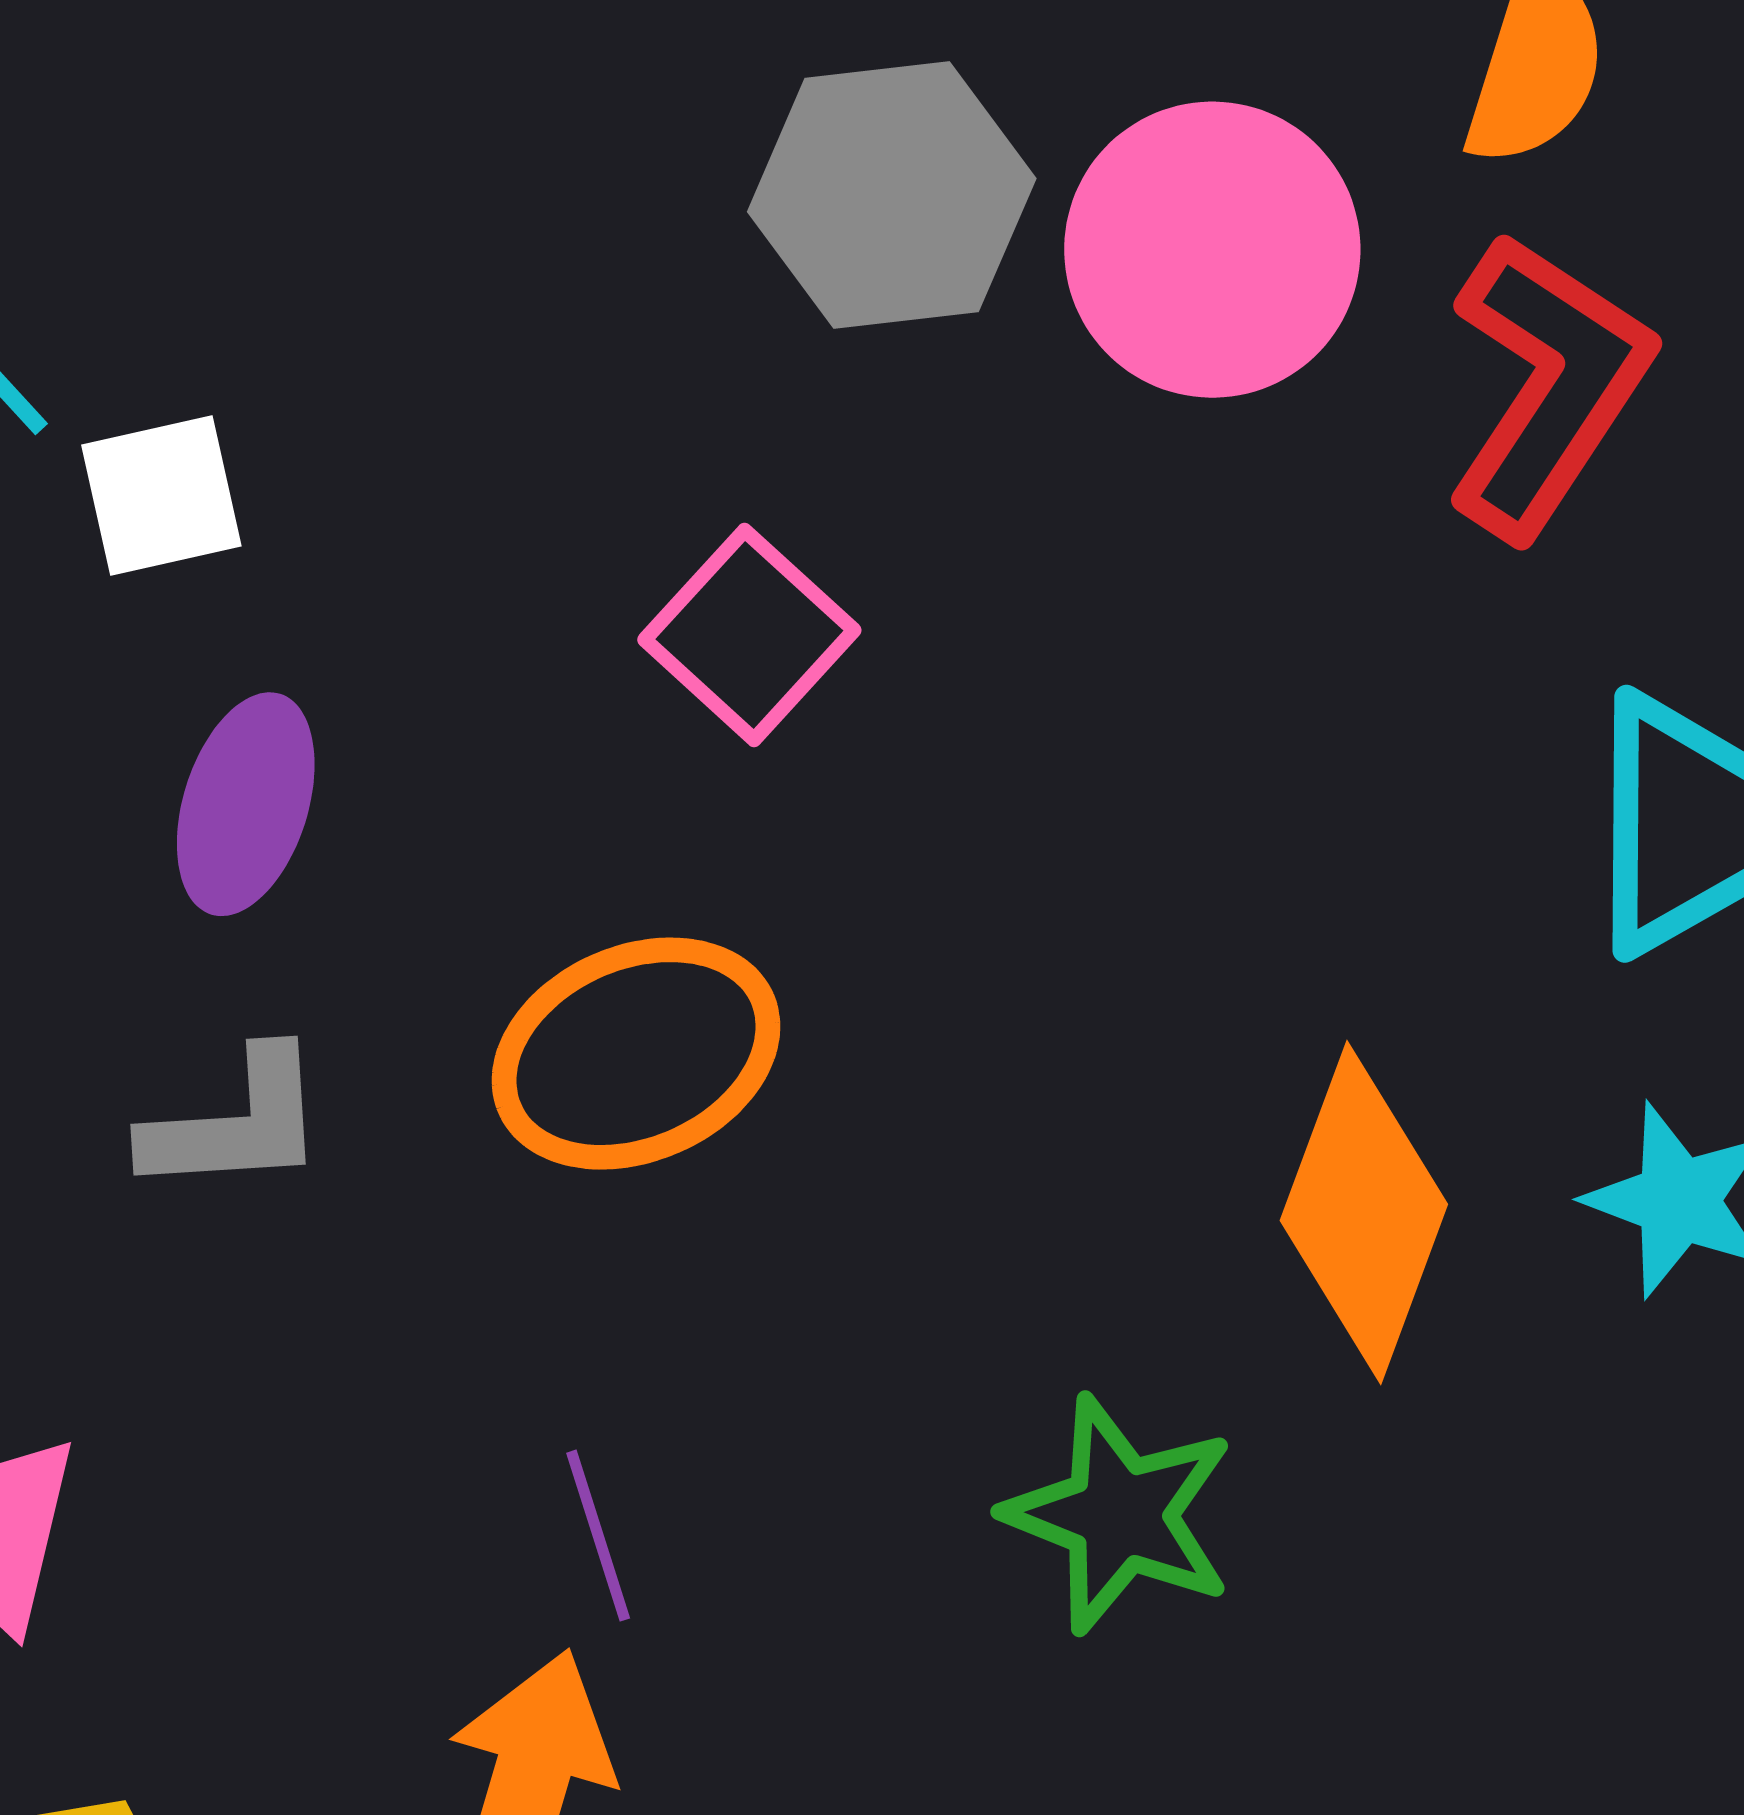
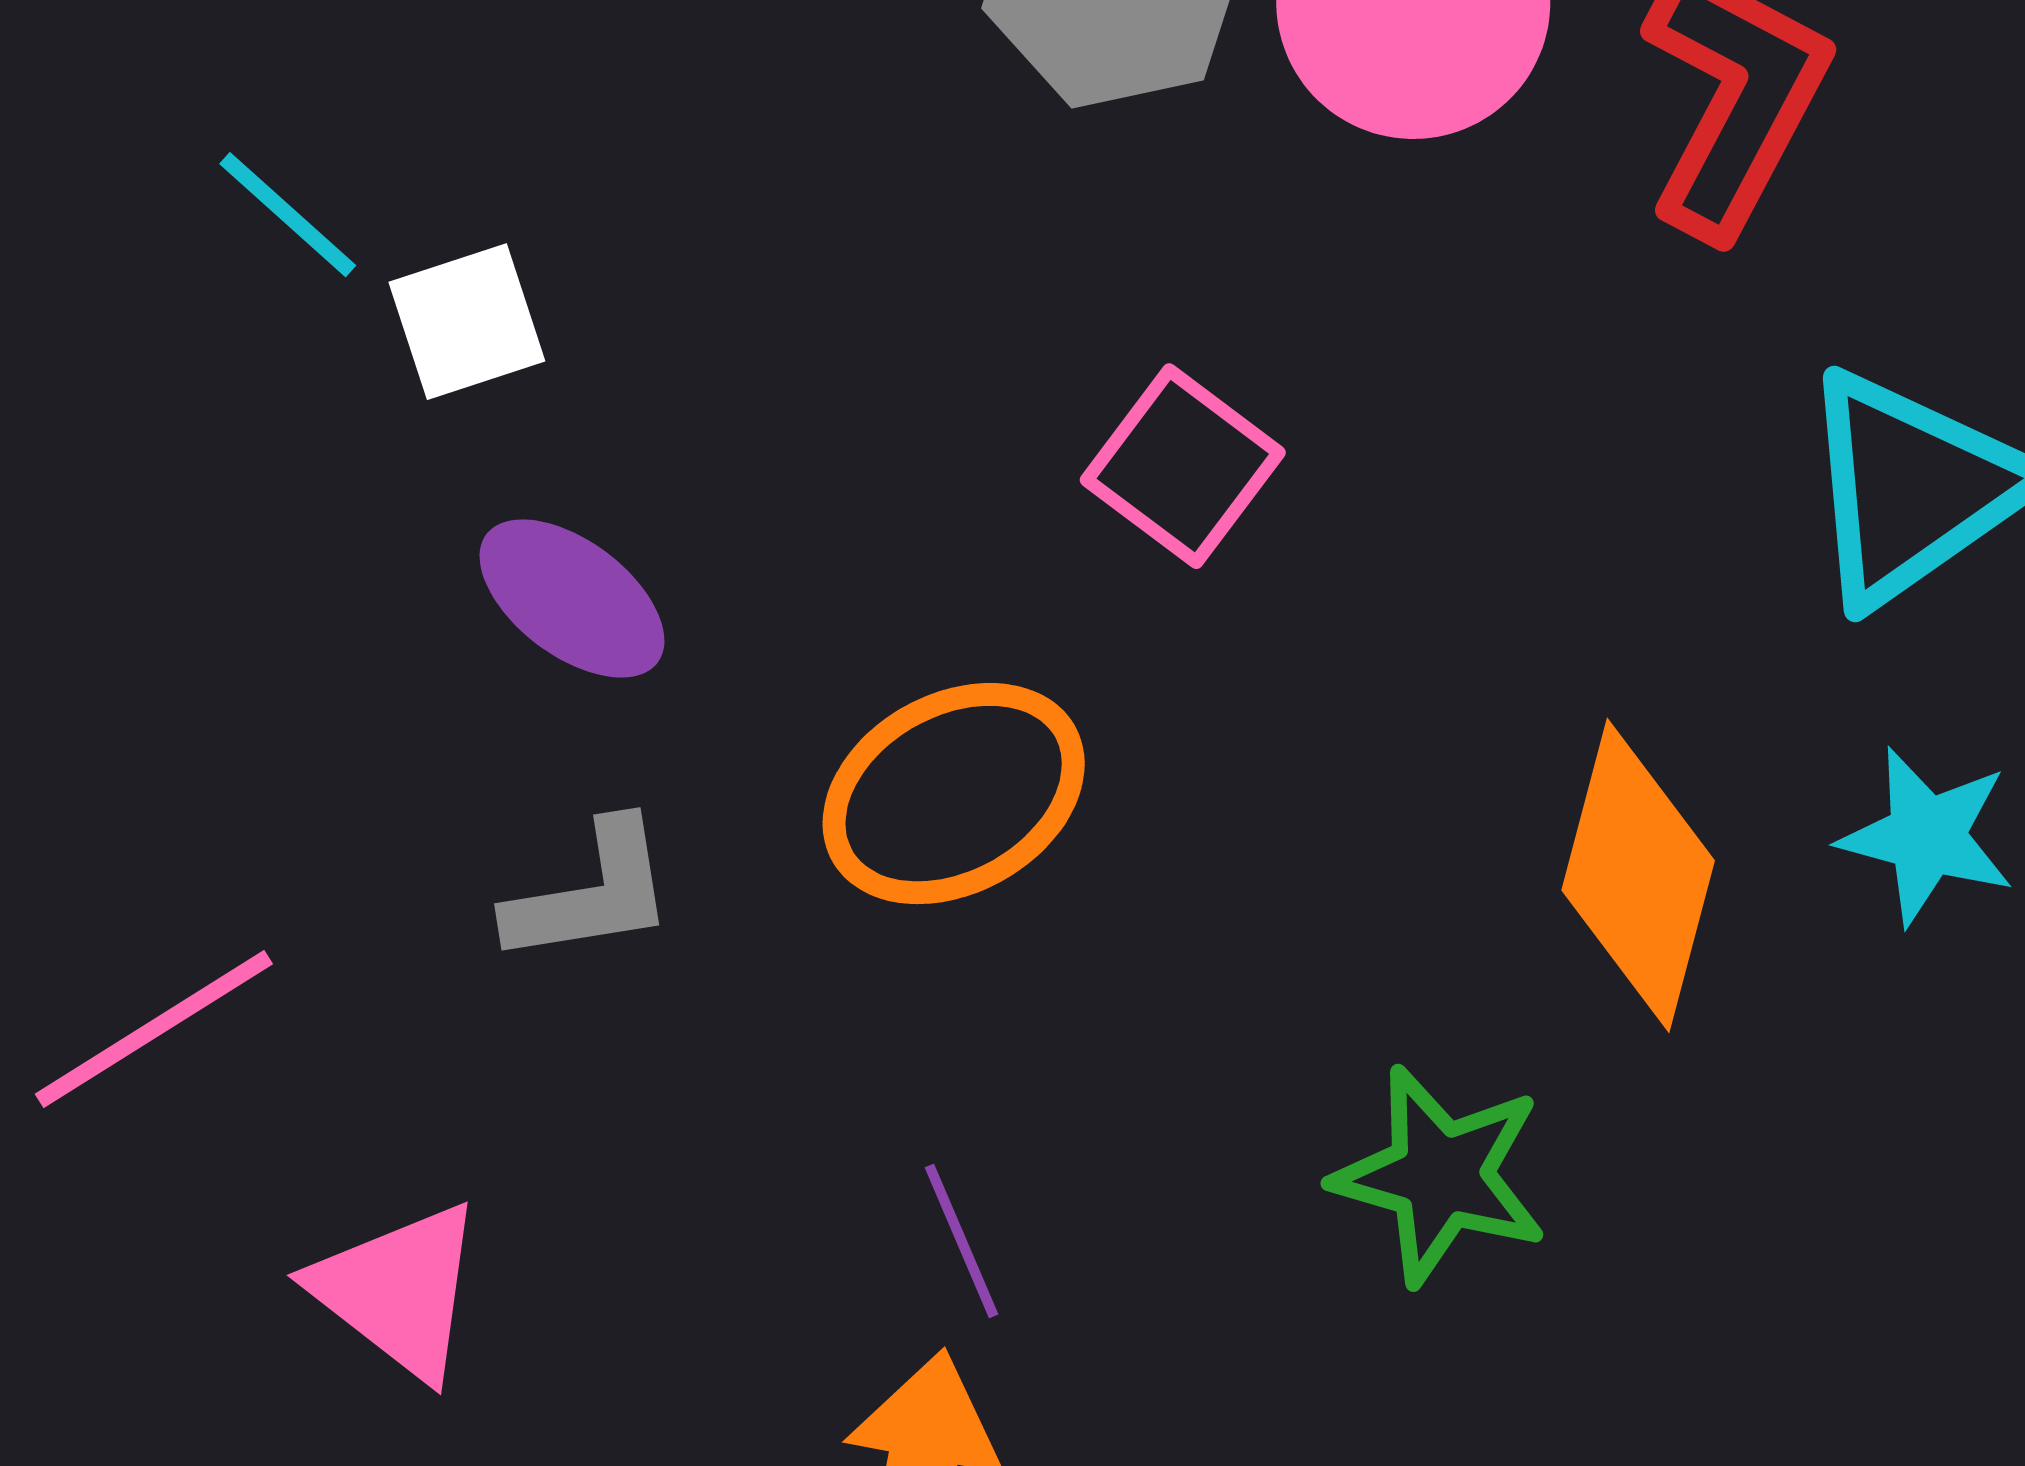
pink square: (749, 635) -> (1183, 466), moved
purple ellipse: (246, 804) -> (572, 598), turned -65

